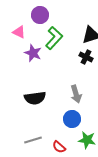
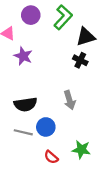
green L-shape: (54, 38) -> (63, 17), moved
blue circle: (72, 119) -> (46, 127), moved
gray line: (33, 140) -> (23, 132), moved, turned 30

